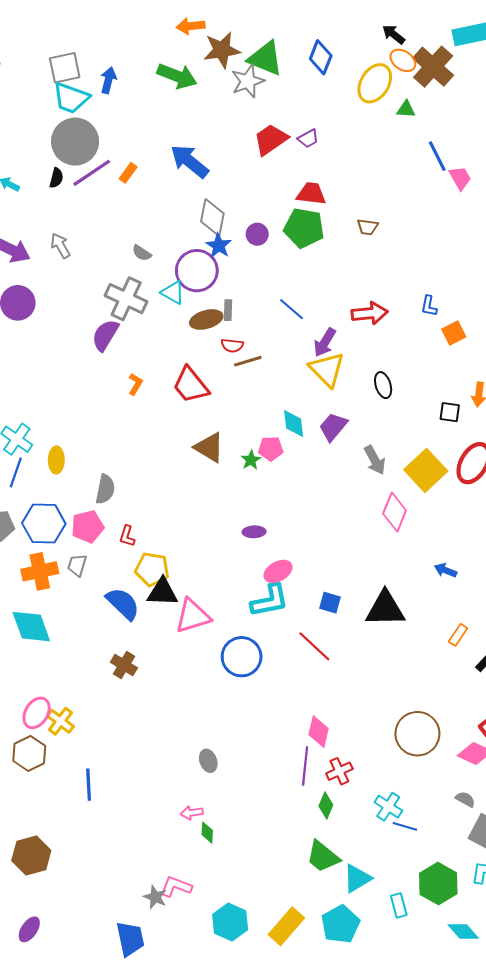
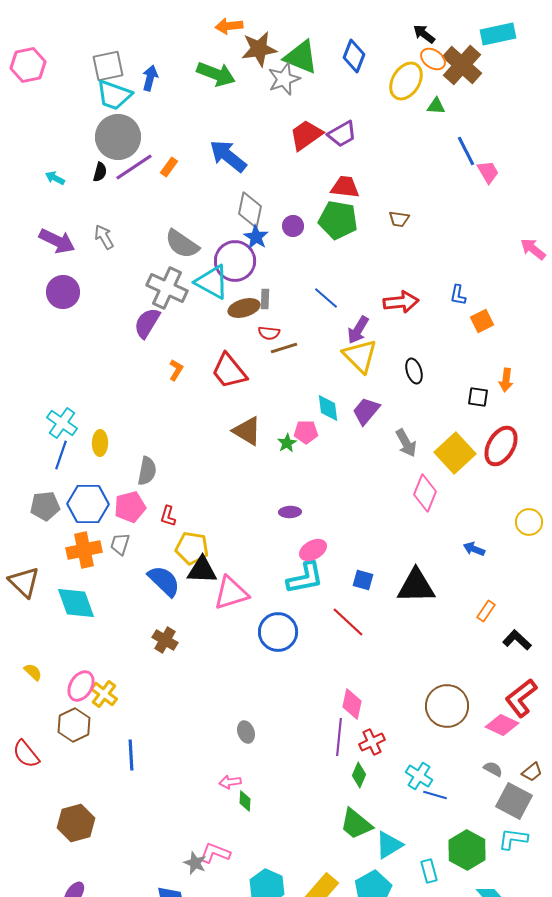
purple trapezoid: (308, 138) -> (342, 134), size x1.4
gray semicircle: (142, 253) -> (182, 244), size x1.8
cyan triangle: (173, 292) -> (212, 282), size x1.5

